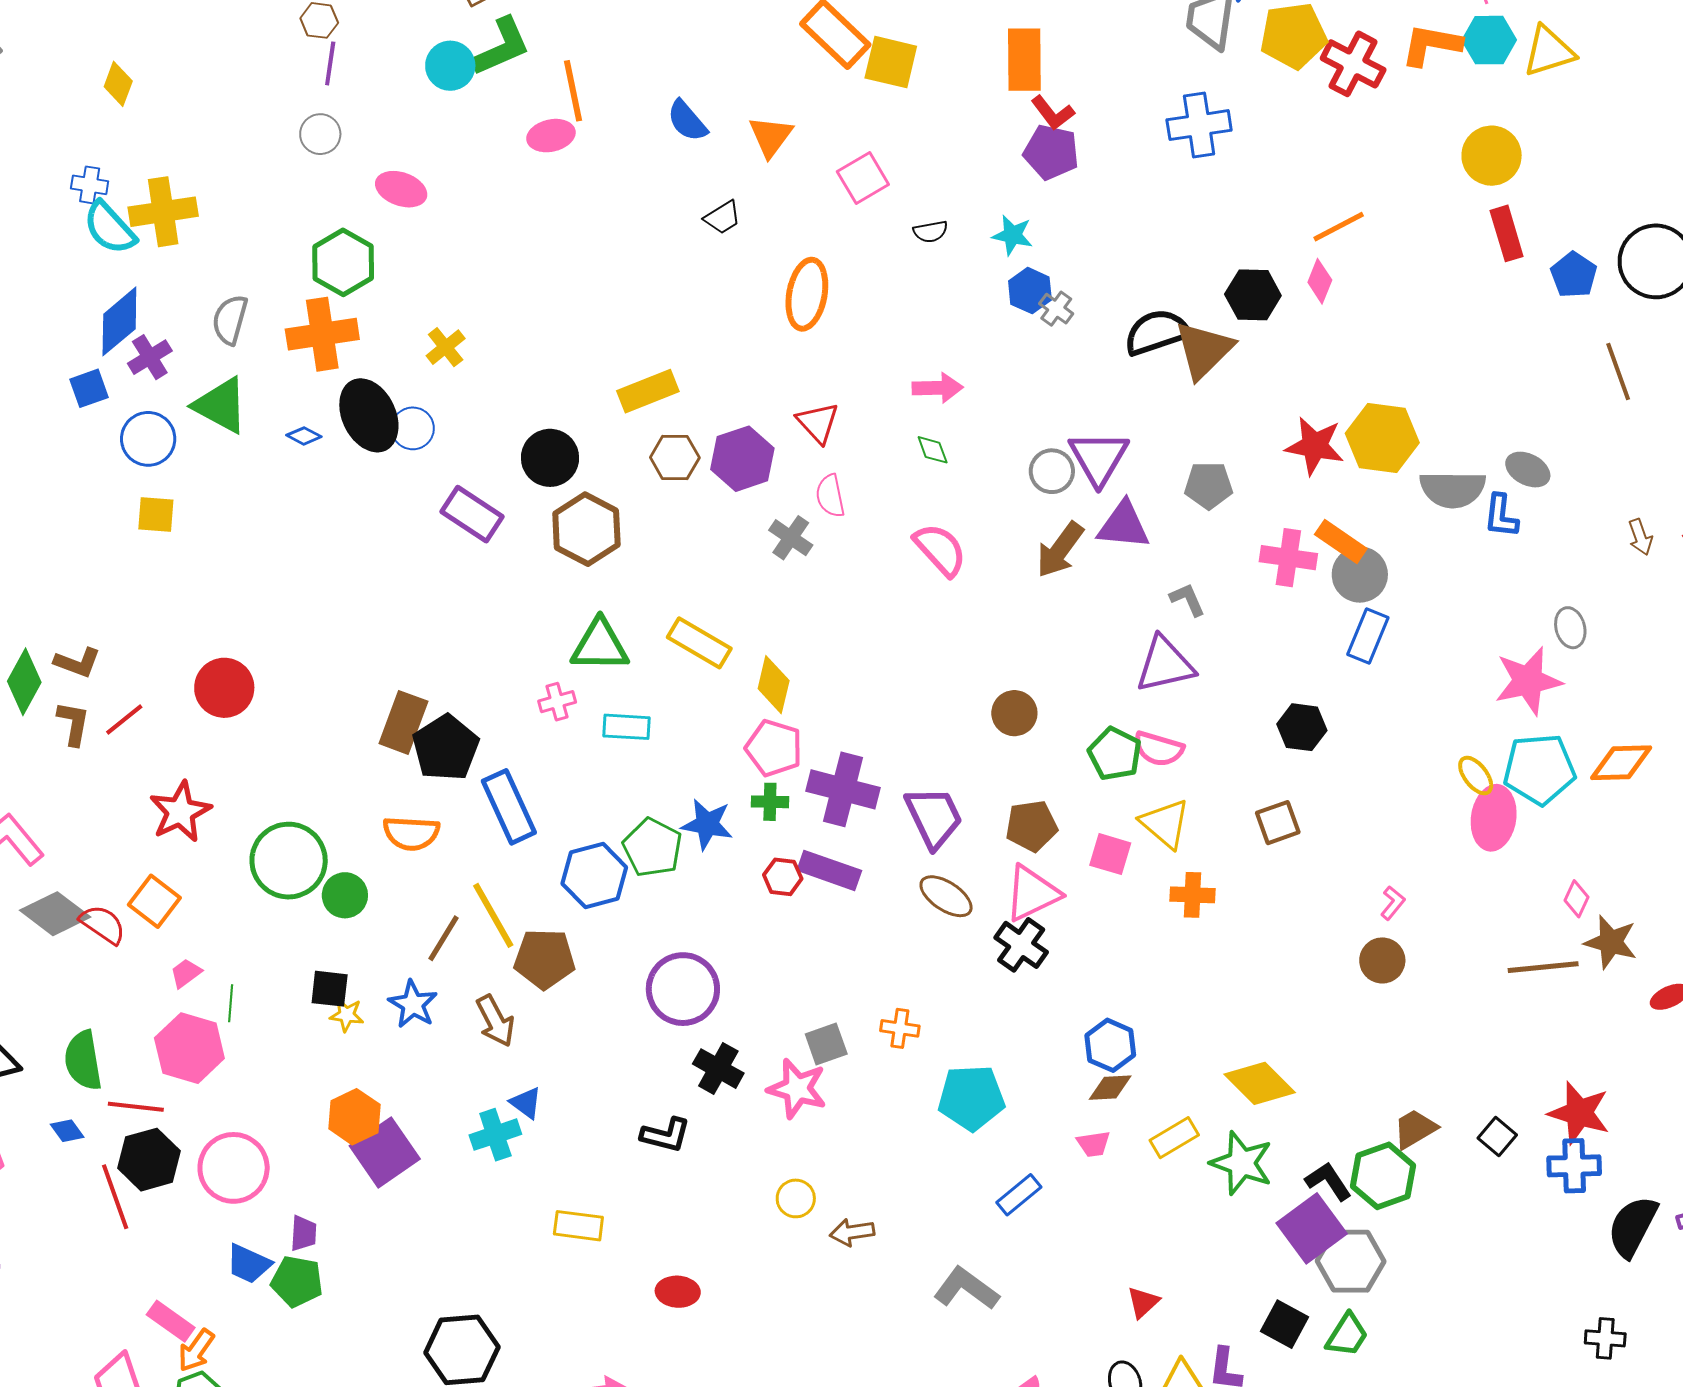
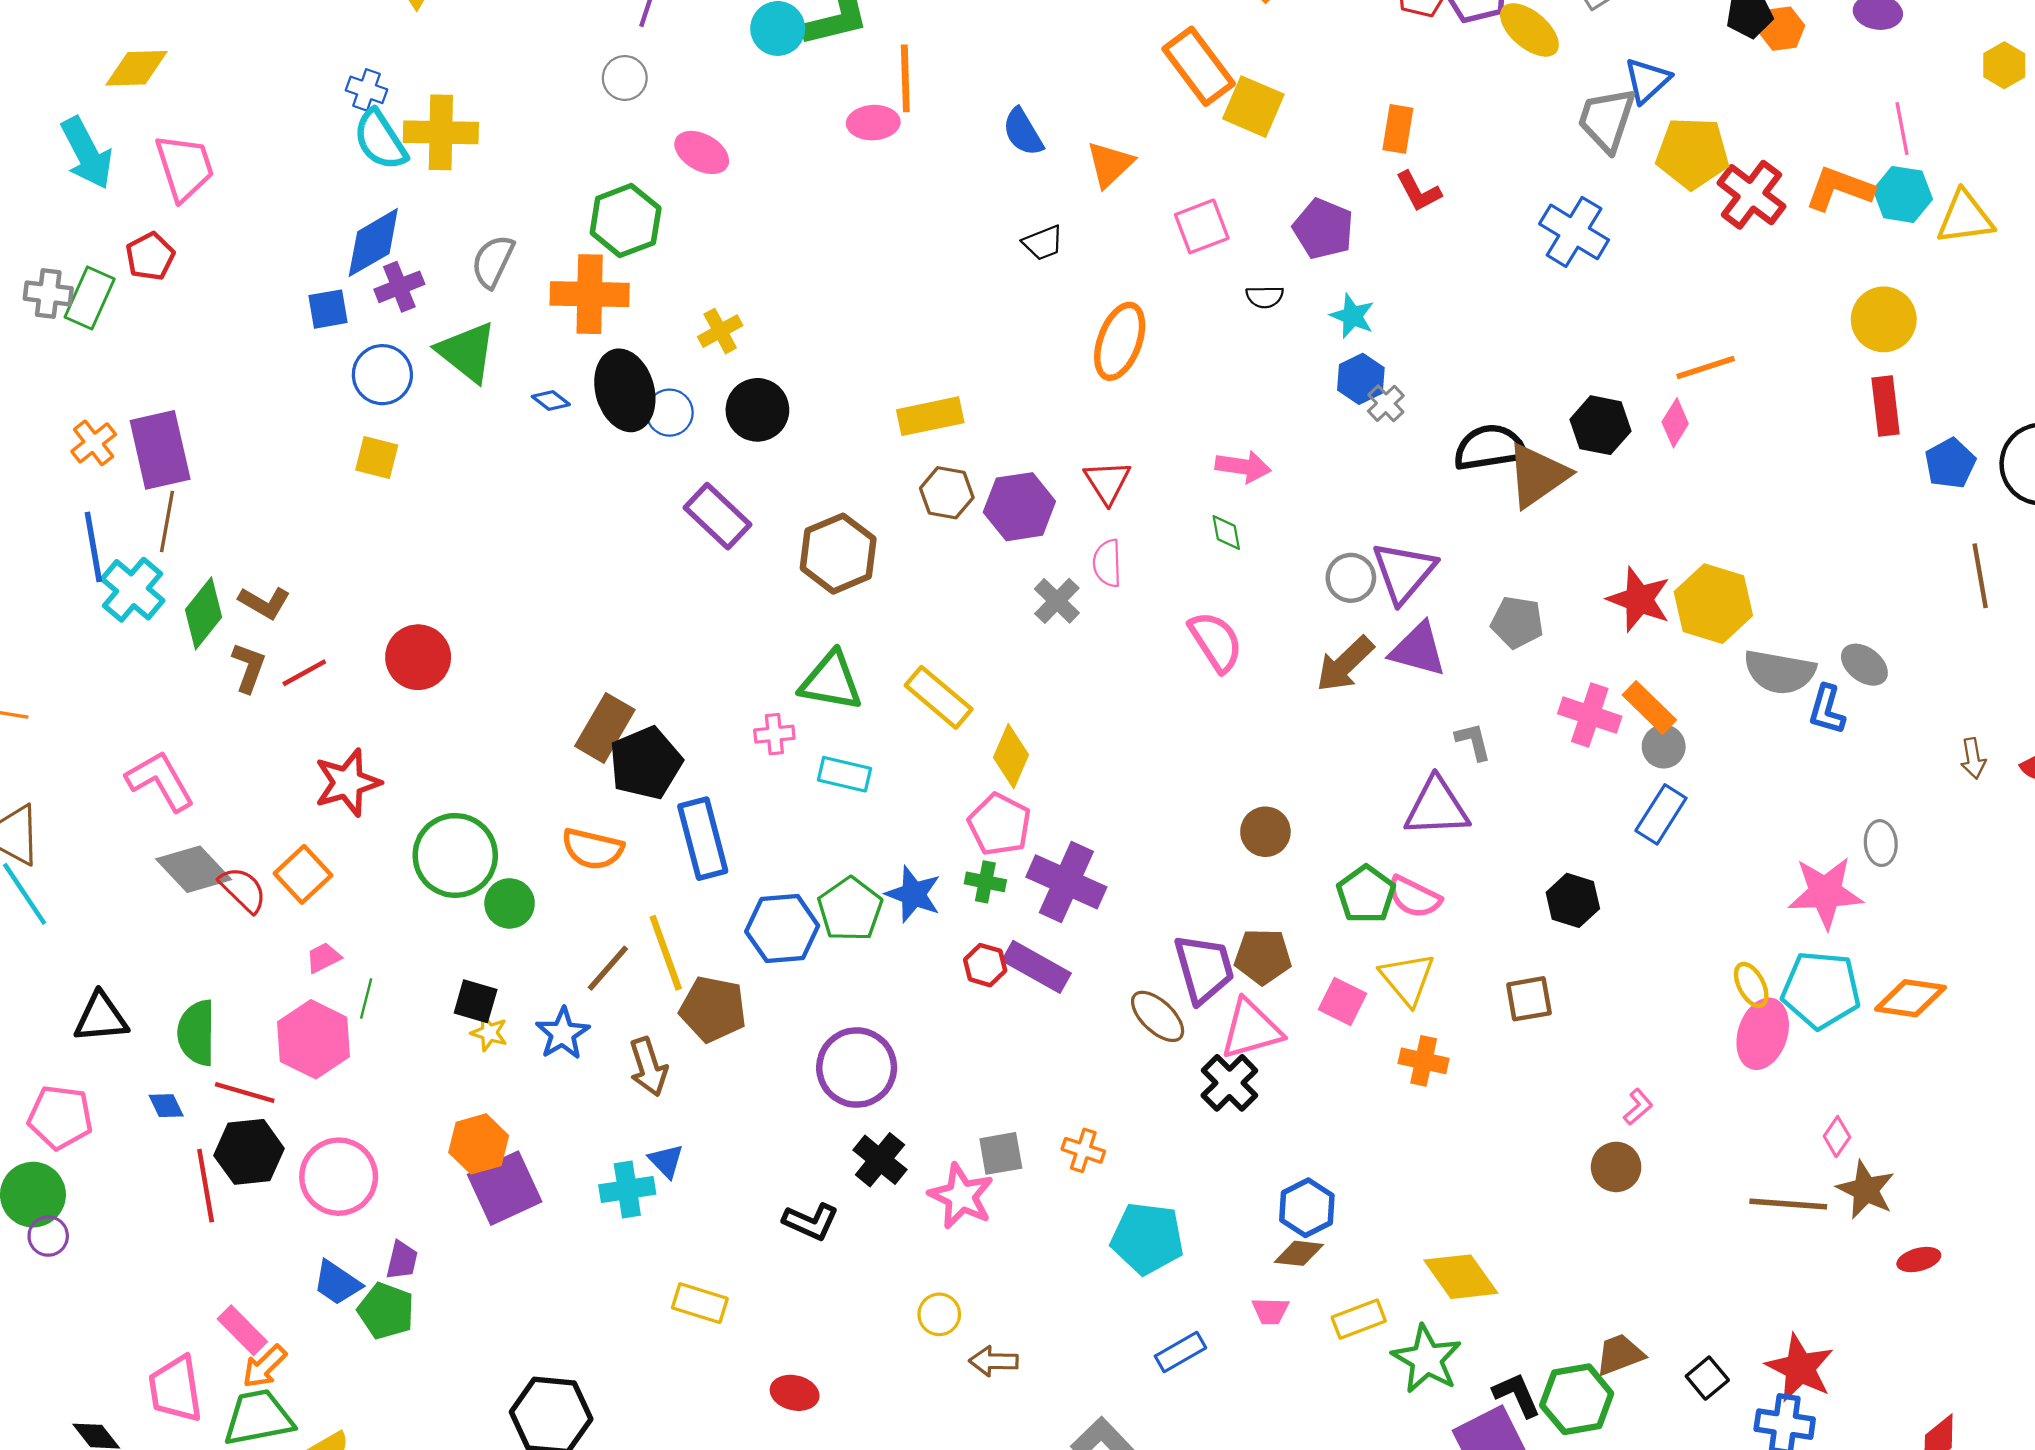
orange rectangle: (1024, 60) -> (1398, 129), size x0.7
blue cross: (1199, 125) -> (1574, 232), turned 30
purple pentagon: (1051, 152) -> (1323, 229), moved
black circle: (550, 458) -> (757, 410), moved
gray circle: (1360, 575) -> (1664, 747), size x0.7
purple trapezoid: (934, 817) -> (1204, 969), moved

